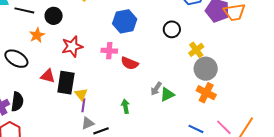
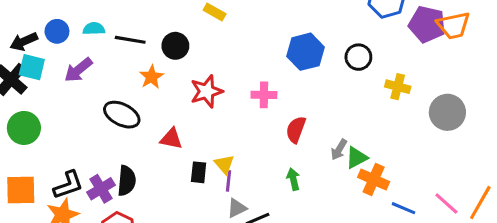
blue hexagon: (125, 21) -> (306, 52), moved
yellow cross: (196, 50) -> (398, 87), turned -35
red semicircle: (130, 63) -> (296, 130), moved, turned 90
gray circle: (206, 69) -> (447, 112), moved
black rectangle: (66, 83) -> (199, 172), moved, size x0.6
orange cross: (206, 93) -> (374, 179), moved

